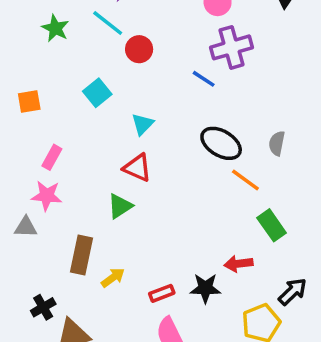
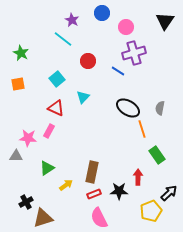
green star: (55, 28) -> (21, 53), moved
red circle: (139, 49) -> (88, 61), moved
pink rectangle: (52, 157) -> (49, 131), moved
red triangle: (137, 168) -> (56, 108), moved
orange line: (245, 180) -> (142, 129), turned 36
green triangle: (120, 206) -> (47, 168), moved
brown rectangle: (82, 255) -> (92, 172), moved
red arrow: (238, 264) -> (138, 177), turned 98

